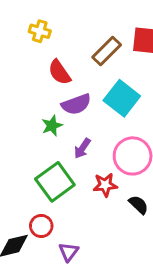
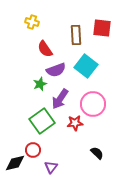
brown rectangle: (107, 51) -> (76, 35), turned -48
purple arrow: (82, 148) -> (60, 99), size x1.5
black semicircle: (139, 205) -> (97, 153), moved

